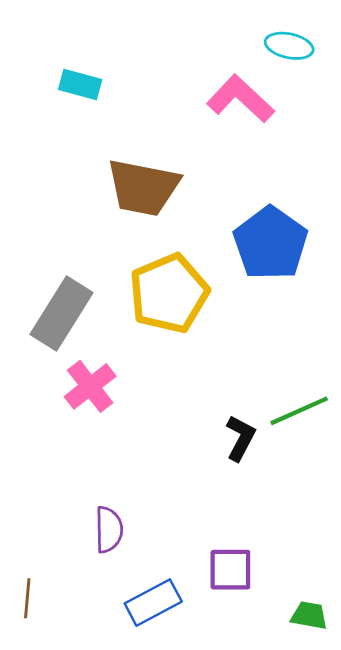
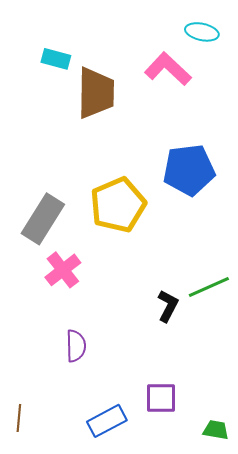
brown trapezoid: (143, 187) -> (96, 93), moved, turned -100
blue pentagon: (271, 243) -> (189, 170), turned 30
purple semicircle: (109, 530) -> (76, 346), moved

